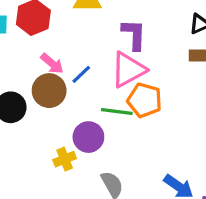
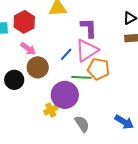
pink arrow: (52, 64) -> (28, 49), moved
blue line: (81, 74) -> (66, 54), moved
purple circle: (88, 137) -> (65, 95), size x1.4

